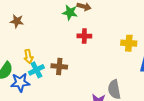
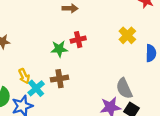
green star: (70, 12) -> (59, 49), moved
yellow cross: (129, 43) -> (127, 35), turned -35

